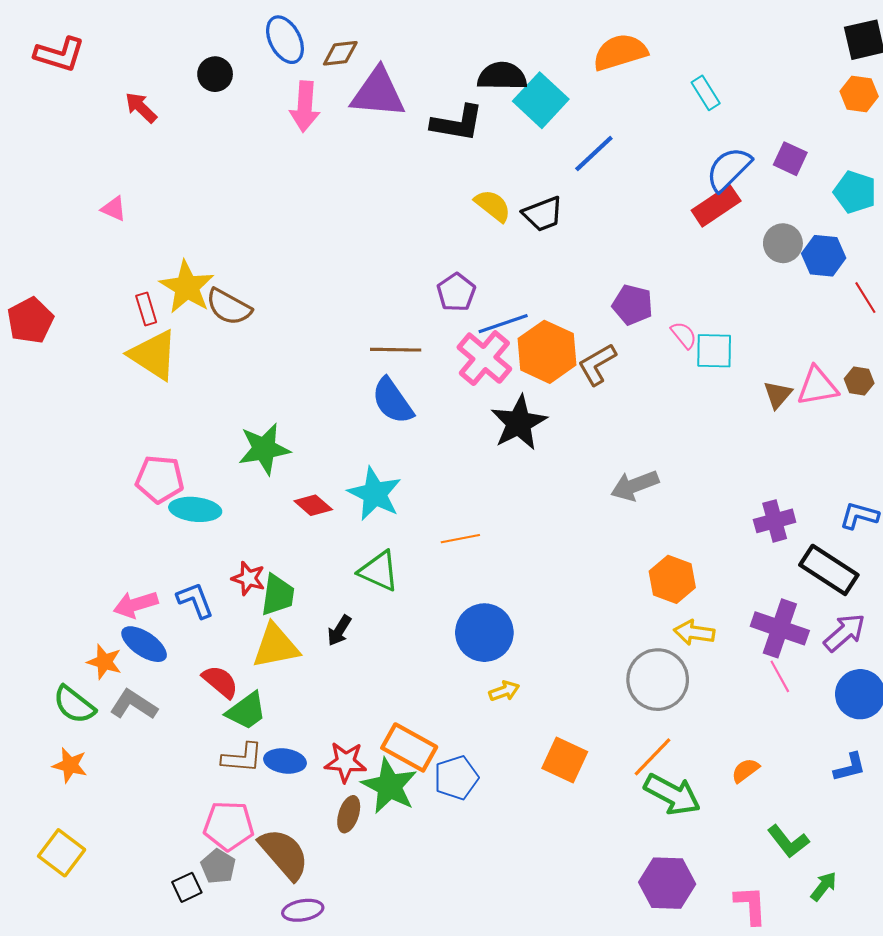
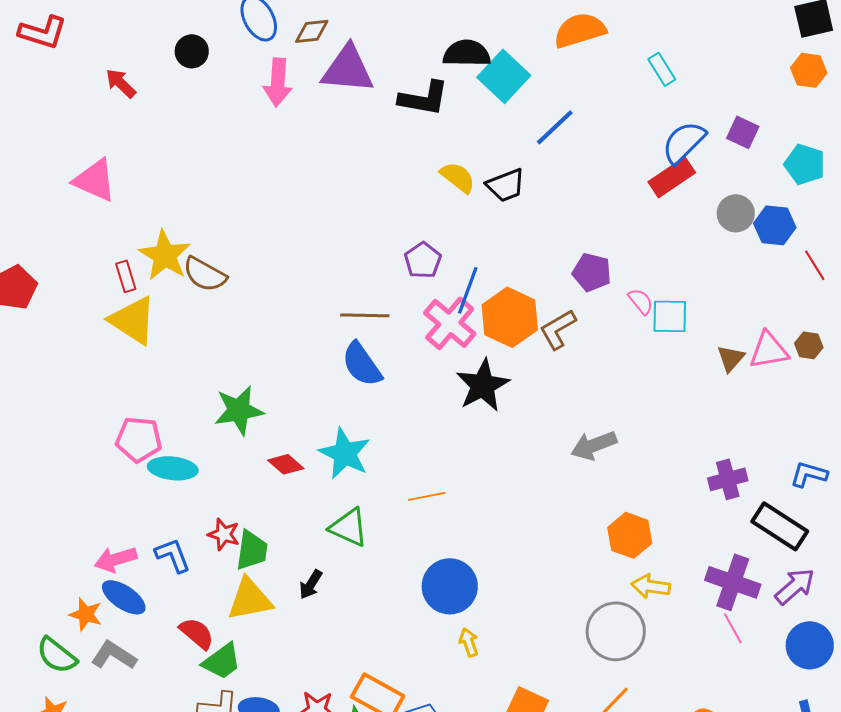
pink triangle: (114, 209) -> (95, 180), size x1.8
blue line: (503, 324) -> (468, 290), turned -51
yellow arrow: (504, 691) -> (469, 642), turned -88

